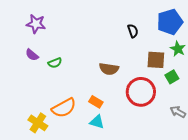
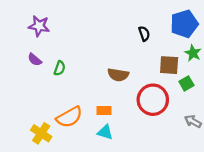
green semicircle: (55, 63) -> (60, 68), turned -48
orange rectangle: (96, 102) -> (104, 111), turned -32

